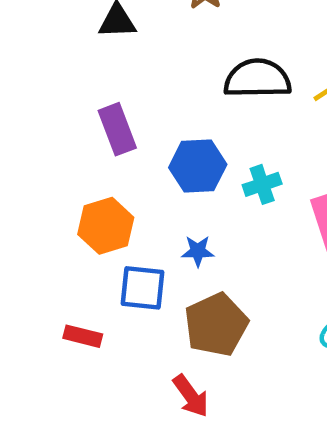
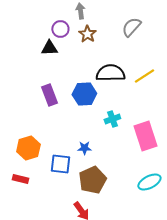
blue hexagon: (198, 166) -> (84, 94), moved
orange hexagon: (106, 226) -> (28, 148), moved
red rectangle: (83, 336) -> (20, 179), moved

